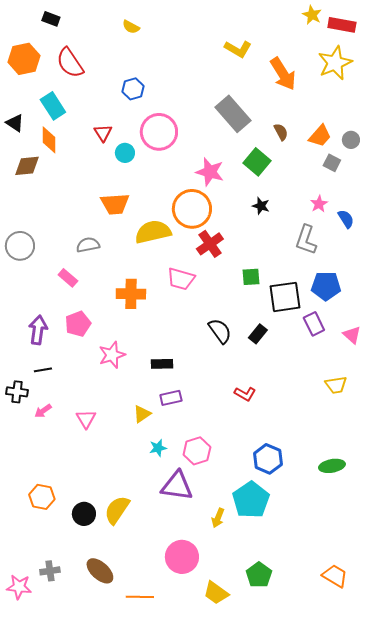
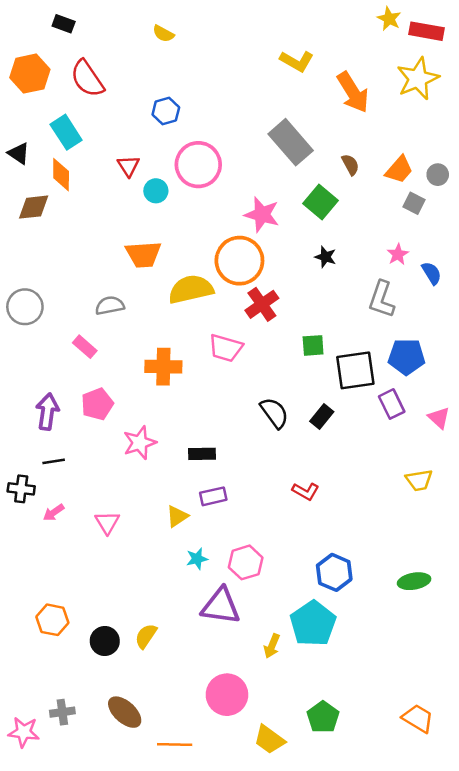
yellow semicircle: (117, 510) -> (146, 636), size x0.7

